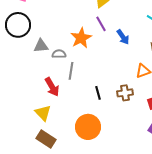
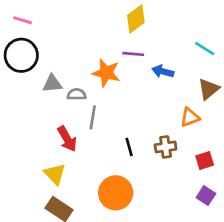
purple line: (101, 24) -> (133, 54), turned -56
blue arrow: (123, 37) -> (163, 71), turned 140
orange star: (81, 38) -> (106, 73), turned -30

